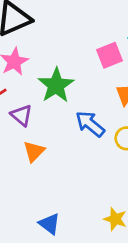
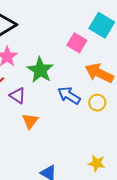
pink square: (109, 55) -> (77, 43), turned -30

